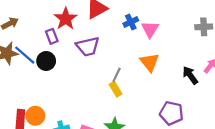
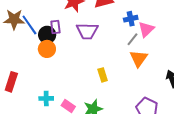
purple rectangle: (52, 36) -> (55, 27), moved
gray line: (117, 75) -> (132, 39), moved
orange circle: (35, 116) -> (47, 49), moved

